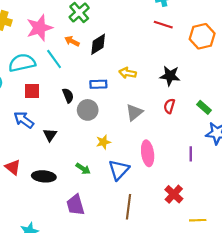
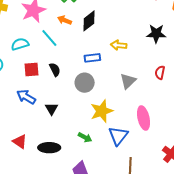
cyan semicircle: (22, 63) -> (20, 44), size x0.7
black star: (170, 76) -> (156, 34), moved
black semicircle: (68, 95) -> (55, 70), moved
yellow star: (103, 142) -> (102, 111), size x1.6

